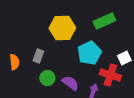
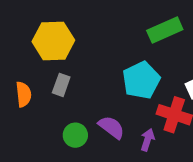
yellow hexagon: (62, 28) -> (53, 41), moved
green circle: (47, 78) -> (75, 135), moved

